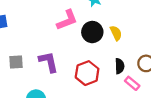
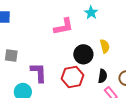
black circle: (92, 32) -> (83, 54), moved
purple L-shape: (48, 62) -> (39, 73), moved

